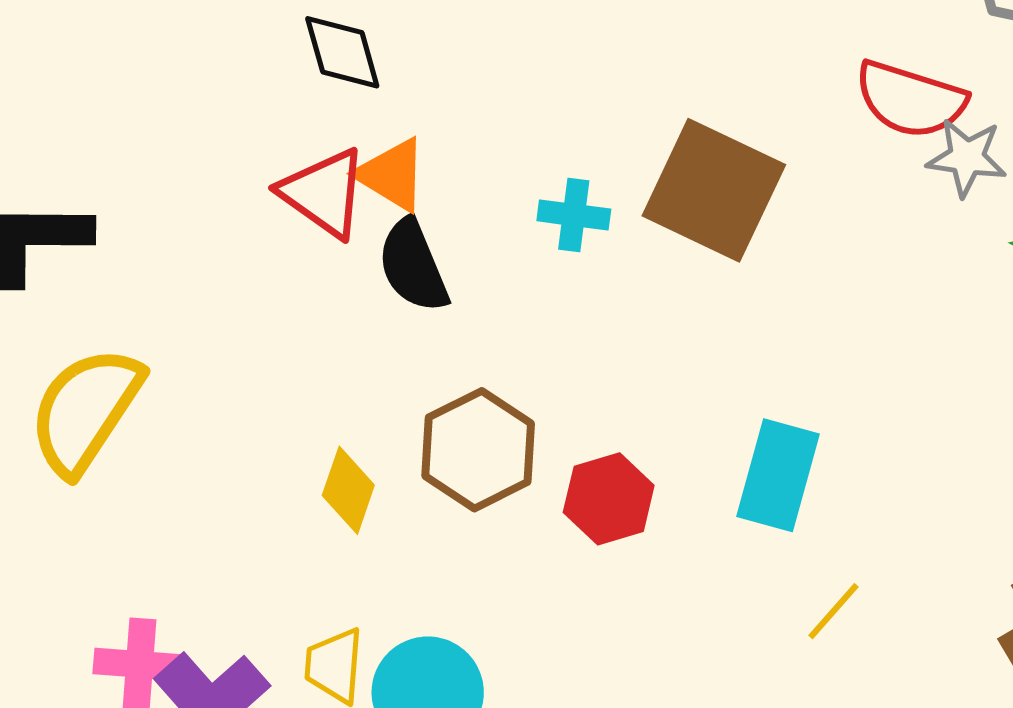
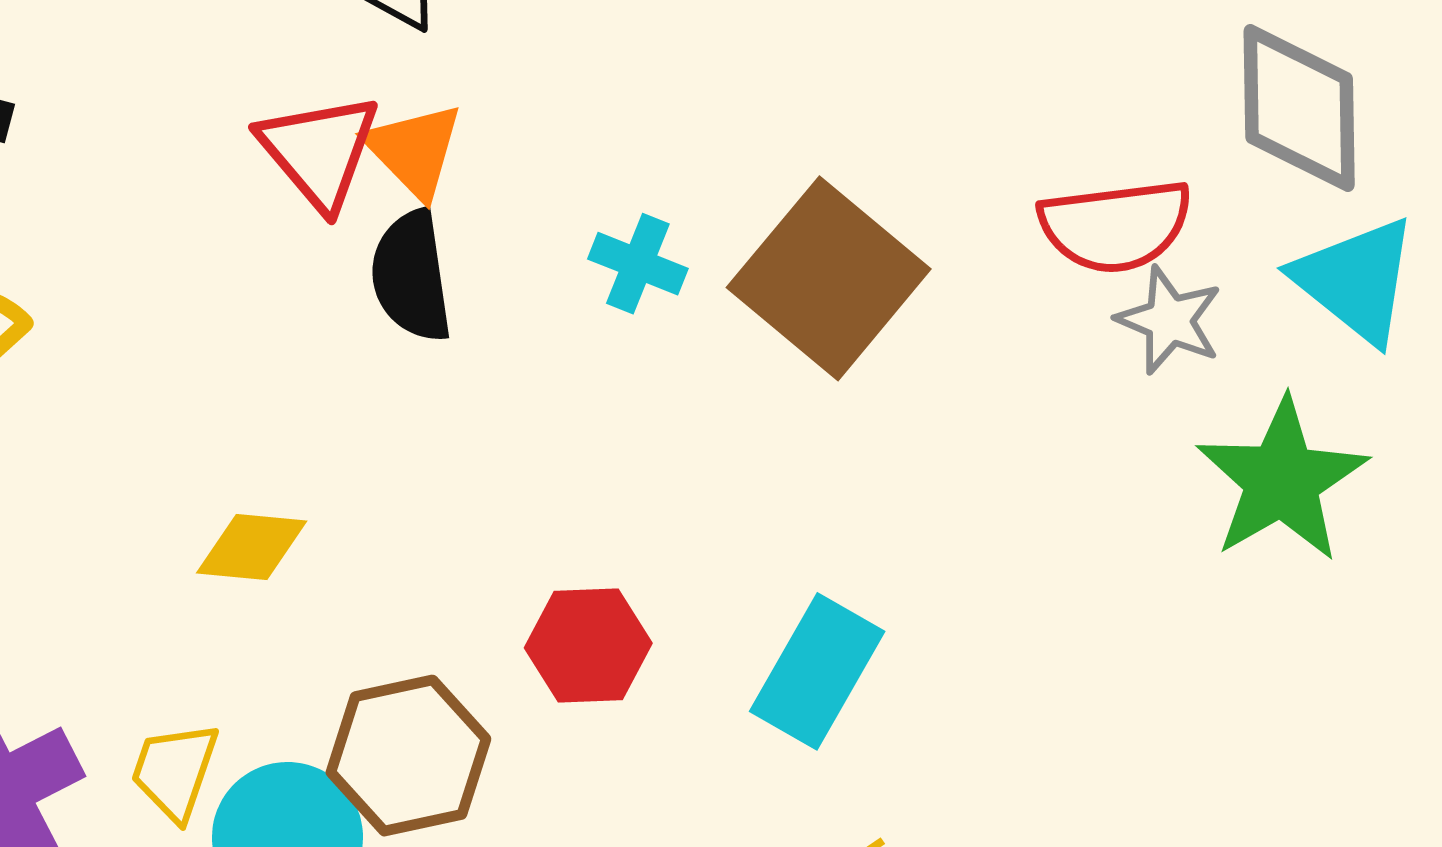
red semicircle: (911, 99) -> (1116, 226), turned -39
brown hexagon: (478, 450) -> (408, 756), moved
yellow diamond: (348, 490) -> (252, 547), turned 62

